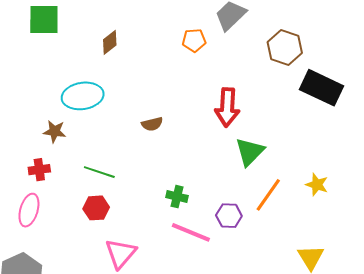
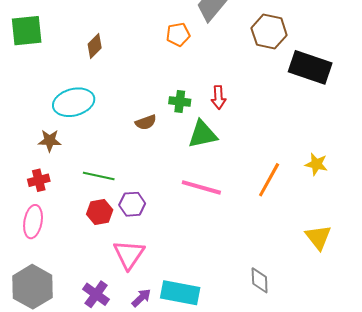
red arrow: (227, 107) -> (219, 97), size x0.6
green triangle: (250, 152) -> (203, 134), moved, turned 40
green cross: (177, 197) -> (180, 101), moved
purple hexagon: (229, 216) -> (132, 204), moved
pink line: (191, 232) -> (201, 187), moved

